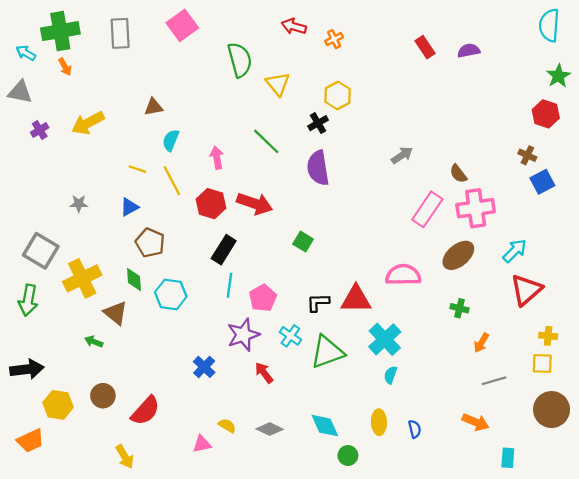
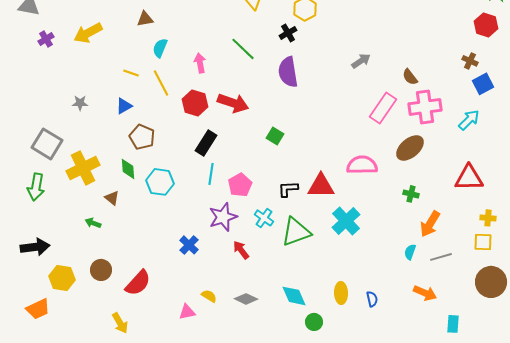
cyan arrow: (515, 251) -> (469, 120), moved
red triangle: (526, 290) -> (469, 178), turned 40
brown triangle: (116, 313) -> (112, 198), size x0.7
orange arrow: (481, 343) -> (430, 224), size x1.5
cyan semicircle: (390, 375) -> (410, 252), moved

